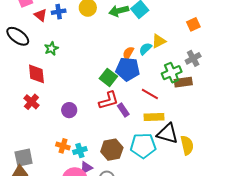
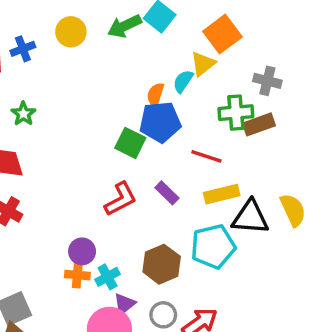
orange square: (193, 24) -> (222, 34), moved, size x1.5
gray cross: (193, 58) -> (267, 81), turned -35
green cross: (172, 73) -> (236, 113), turned 30
red L-shape: (109, 100) -> (121, 199), moved
purple circle: (69, 110) -> (82, 251), moved
yellow semicircle: (187, 145) -> (293, 210), moved

